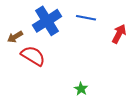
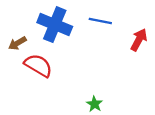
blue cross: (47, 21) -> (55, 25), turned -36

